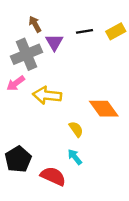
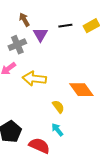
gray cross: (27, 54) -> (17, 45), size x0.7

